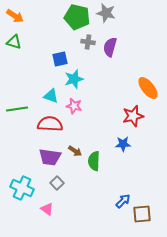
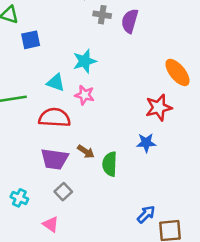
blue square: (60, 59) -> (31, 40), moved
cyan cross: (22, 188) -> (19, 198), size x0.6

